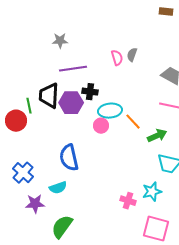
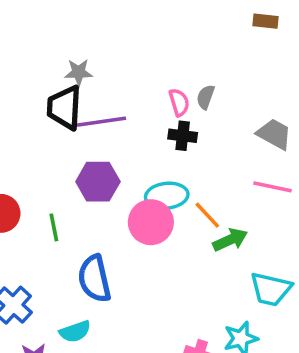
black cross: (90, 92) -> (183, 136), moved
black trapezoid: (49, 96) -> (64, 108), moved
green line: (29, 106) -> (54, 227), moved
pink circle: (101, 126) -> (151, 222), size x1.6
green arrow: (157, 136) -> (230, 240), moved

